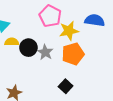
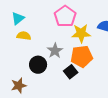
black circle: (28, 48) -> (38, 65), moved
black square: (66, 86) -> (71, 72), moved

